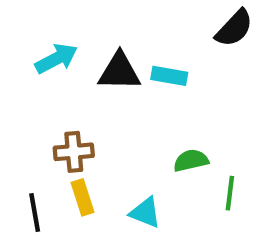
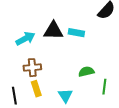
cyan arrow: (56, 59) -> (25, 39), moved
cyan triangle: (145, 213) -> (65, 96), turned 35

